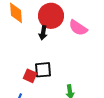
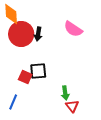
red circle: (51, 16) -> (21, 34), moved

